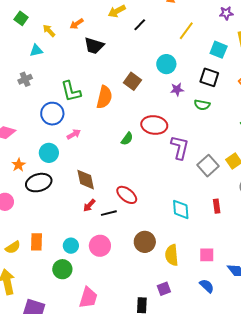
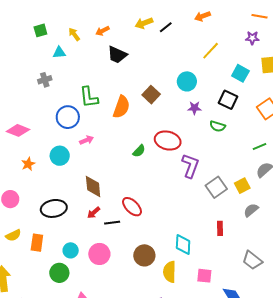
green square: (21, 18) -> (40, 30), moved, turned 32
black line: (140, 25) -> (166, 27), moved
black ellipse: (39, 183) -> (54, 208), moved
cyan diamond: (181, 209) -> (183, 244), moved
yellow semicircle: (13, 247) -> (13, 235), moved

